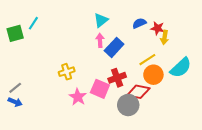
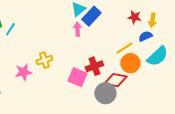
cyan line: (33, 23) -> (10, 29), moved
blue semicircle: (139, 23) -> (145, 36), moved
yellow arrow: (165, 37) -> (152, 20), moved
blue rectangle: (114, 47) -> (91, 16), moved
pink star: (78, 97) -> (23, 72), moved, turned 30

